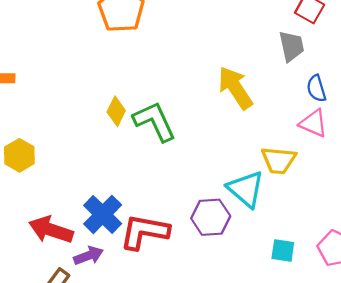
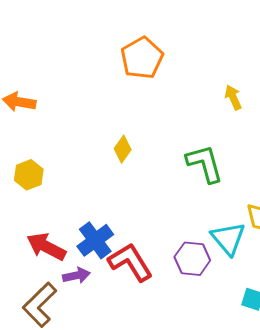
yellow arrow: (235, 88) -> (233, 97), moved, size x0.6
green L-shape: (155, 121) -> (205, 164), moved
red L-shape: (144, 232) -> (130, 262), turned 39

